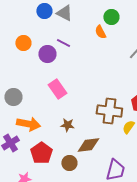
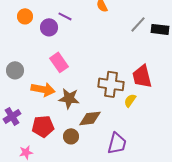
orange arrow: (28, 124) -> (43, 89), moved
brown star: (67, 125) -> (69, 98), size x1.5
red pentagon: (41, 153) -> (43, 126), turned 30

